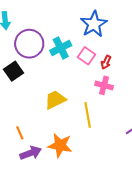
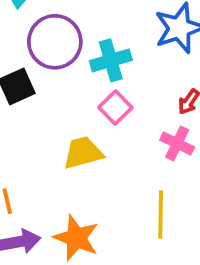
pink square: (86, 56) -> (115, 107), moved
yellow line: (88, 115) -> (161, 215), moved

